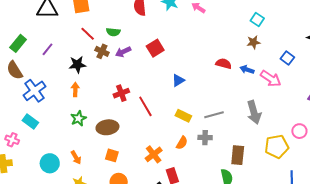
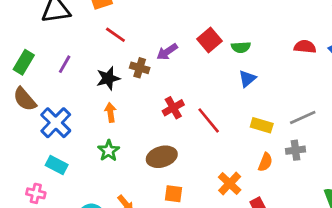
green semicircle: (113, 32) -> (241, 47), moved
brown cross: (102, 51) -> (140, 68), moved
green star: (79, 118) -> (109, 151), moved

